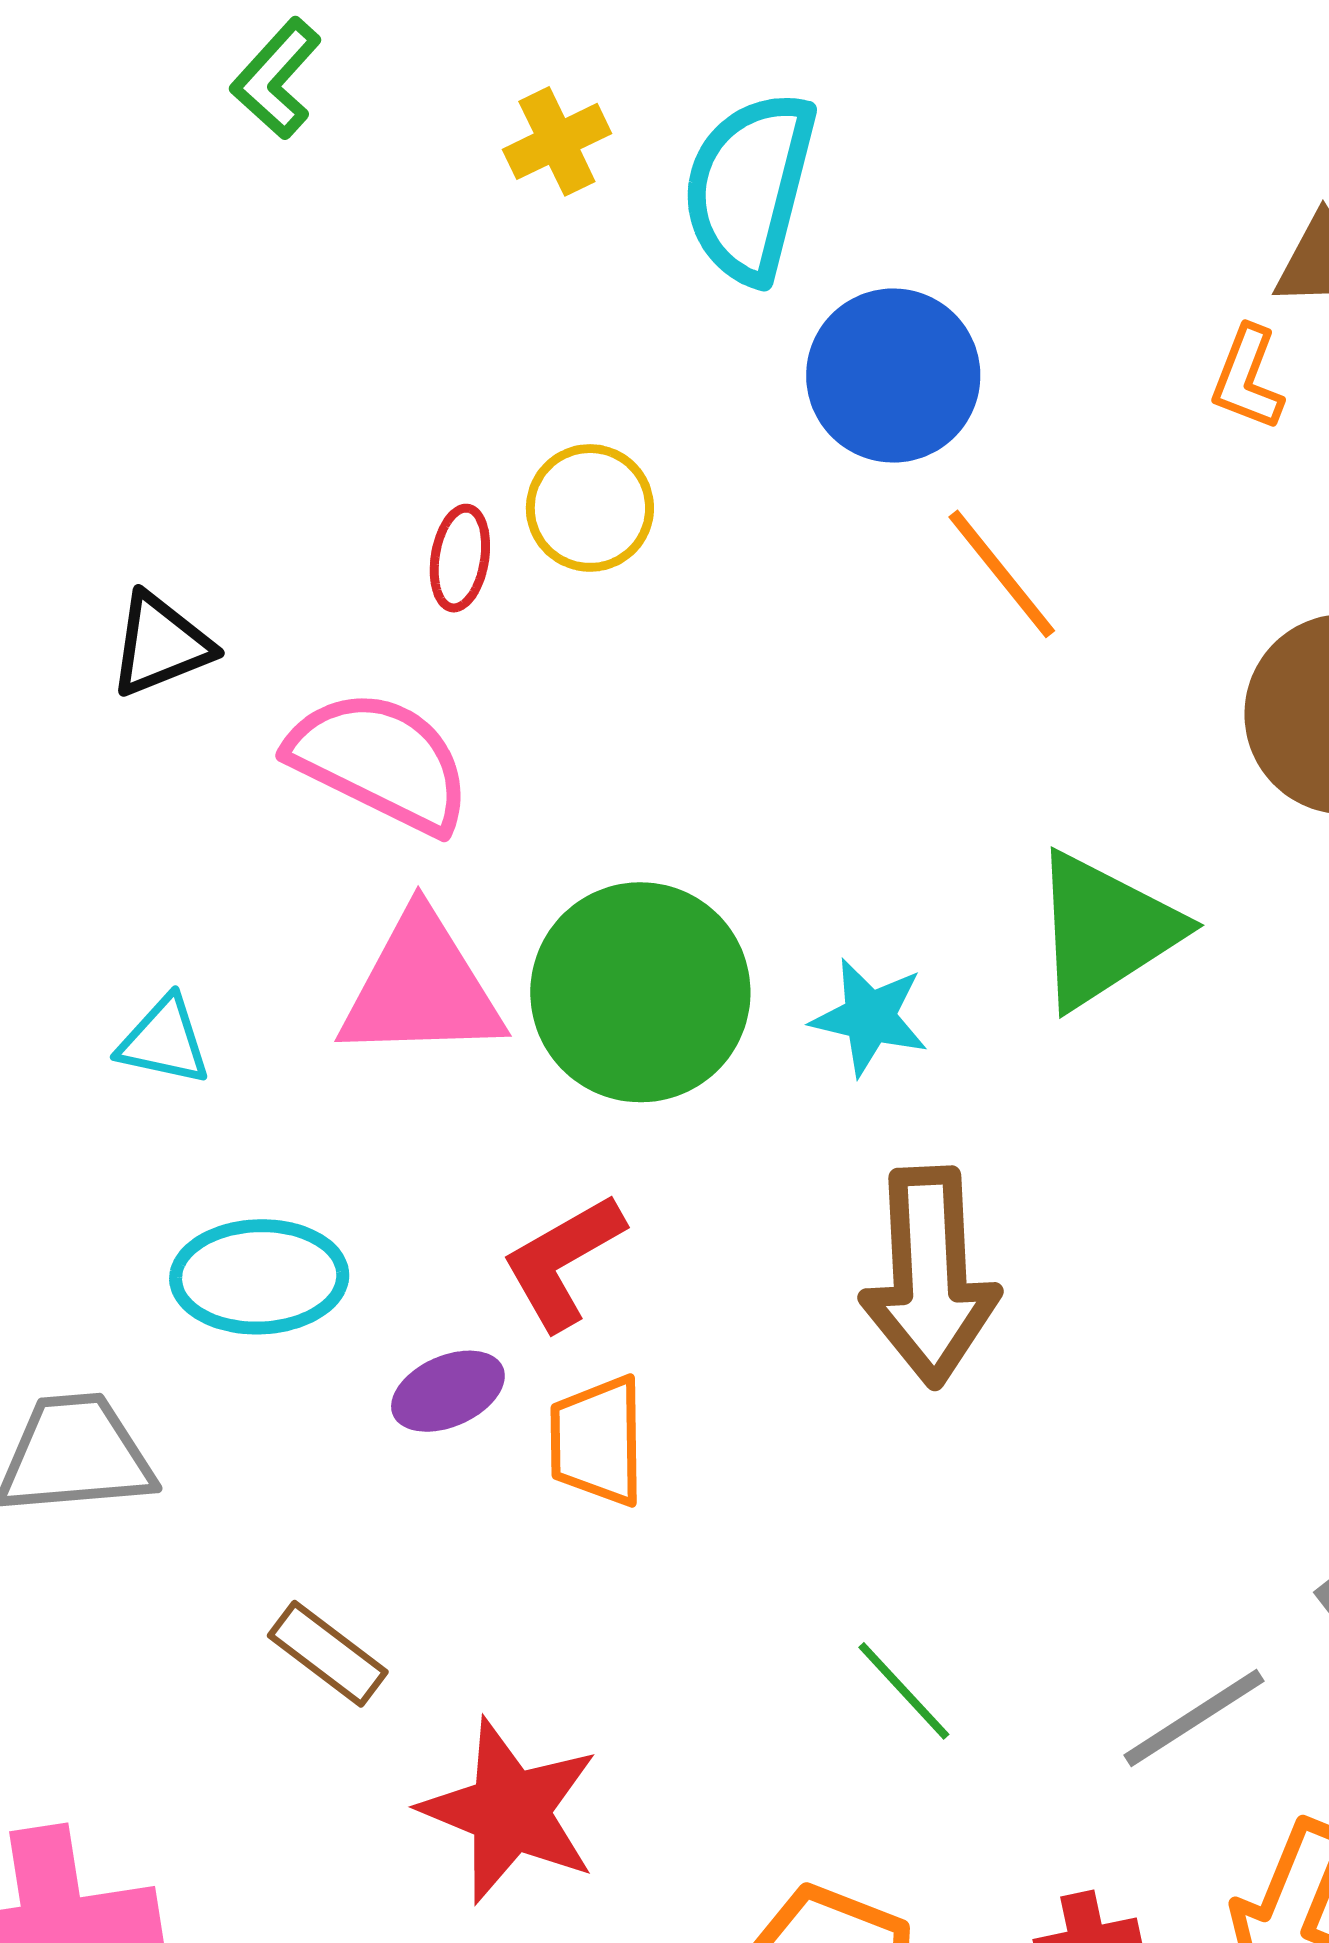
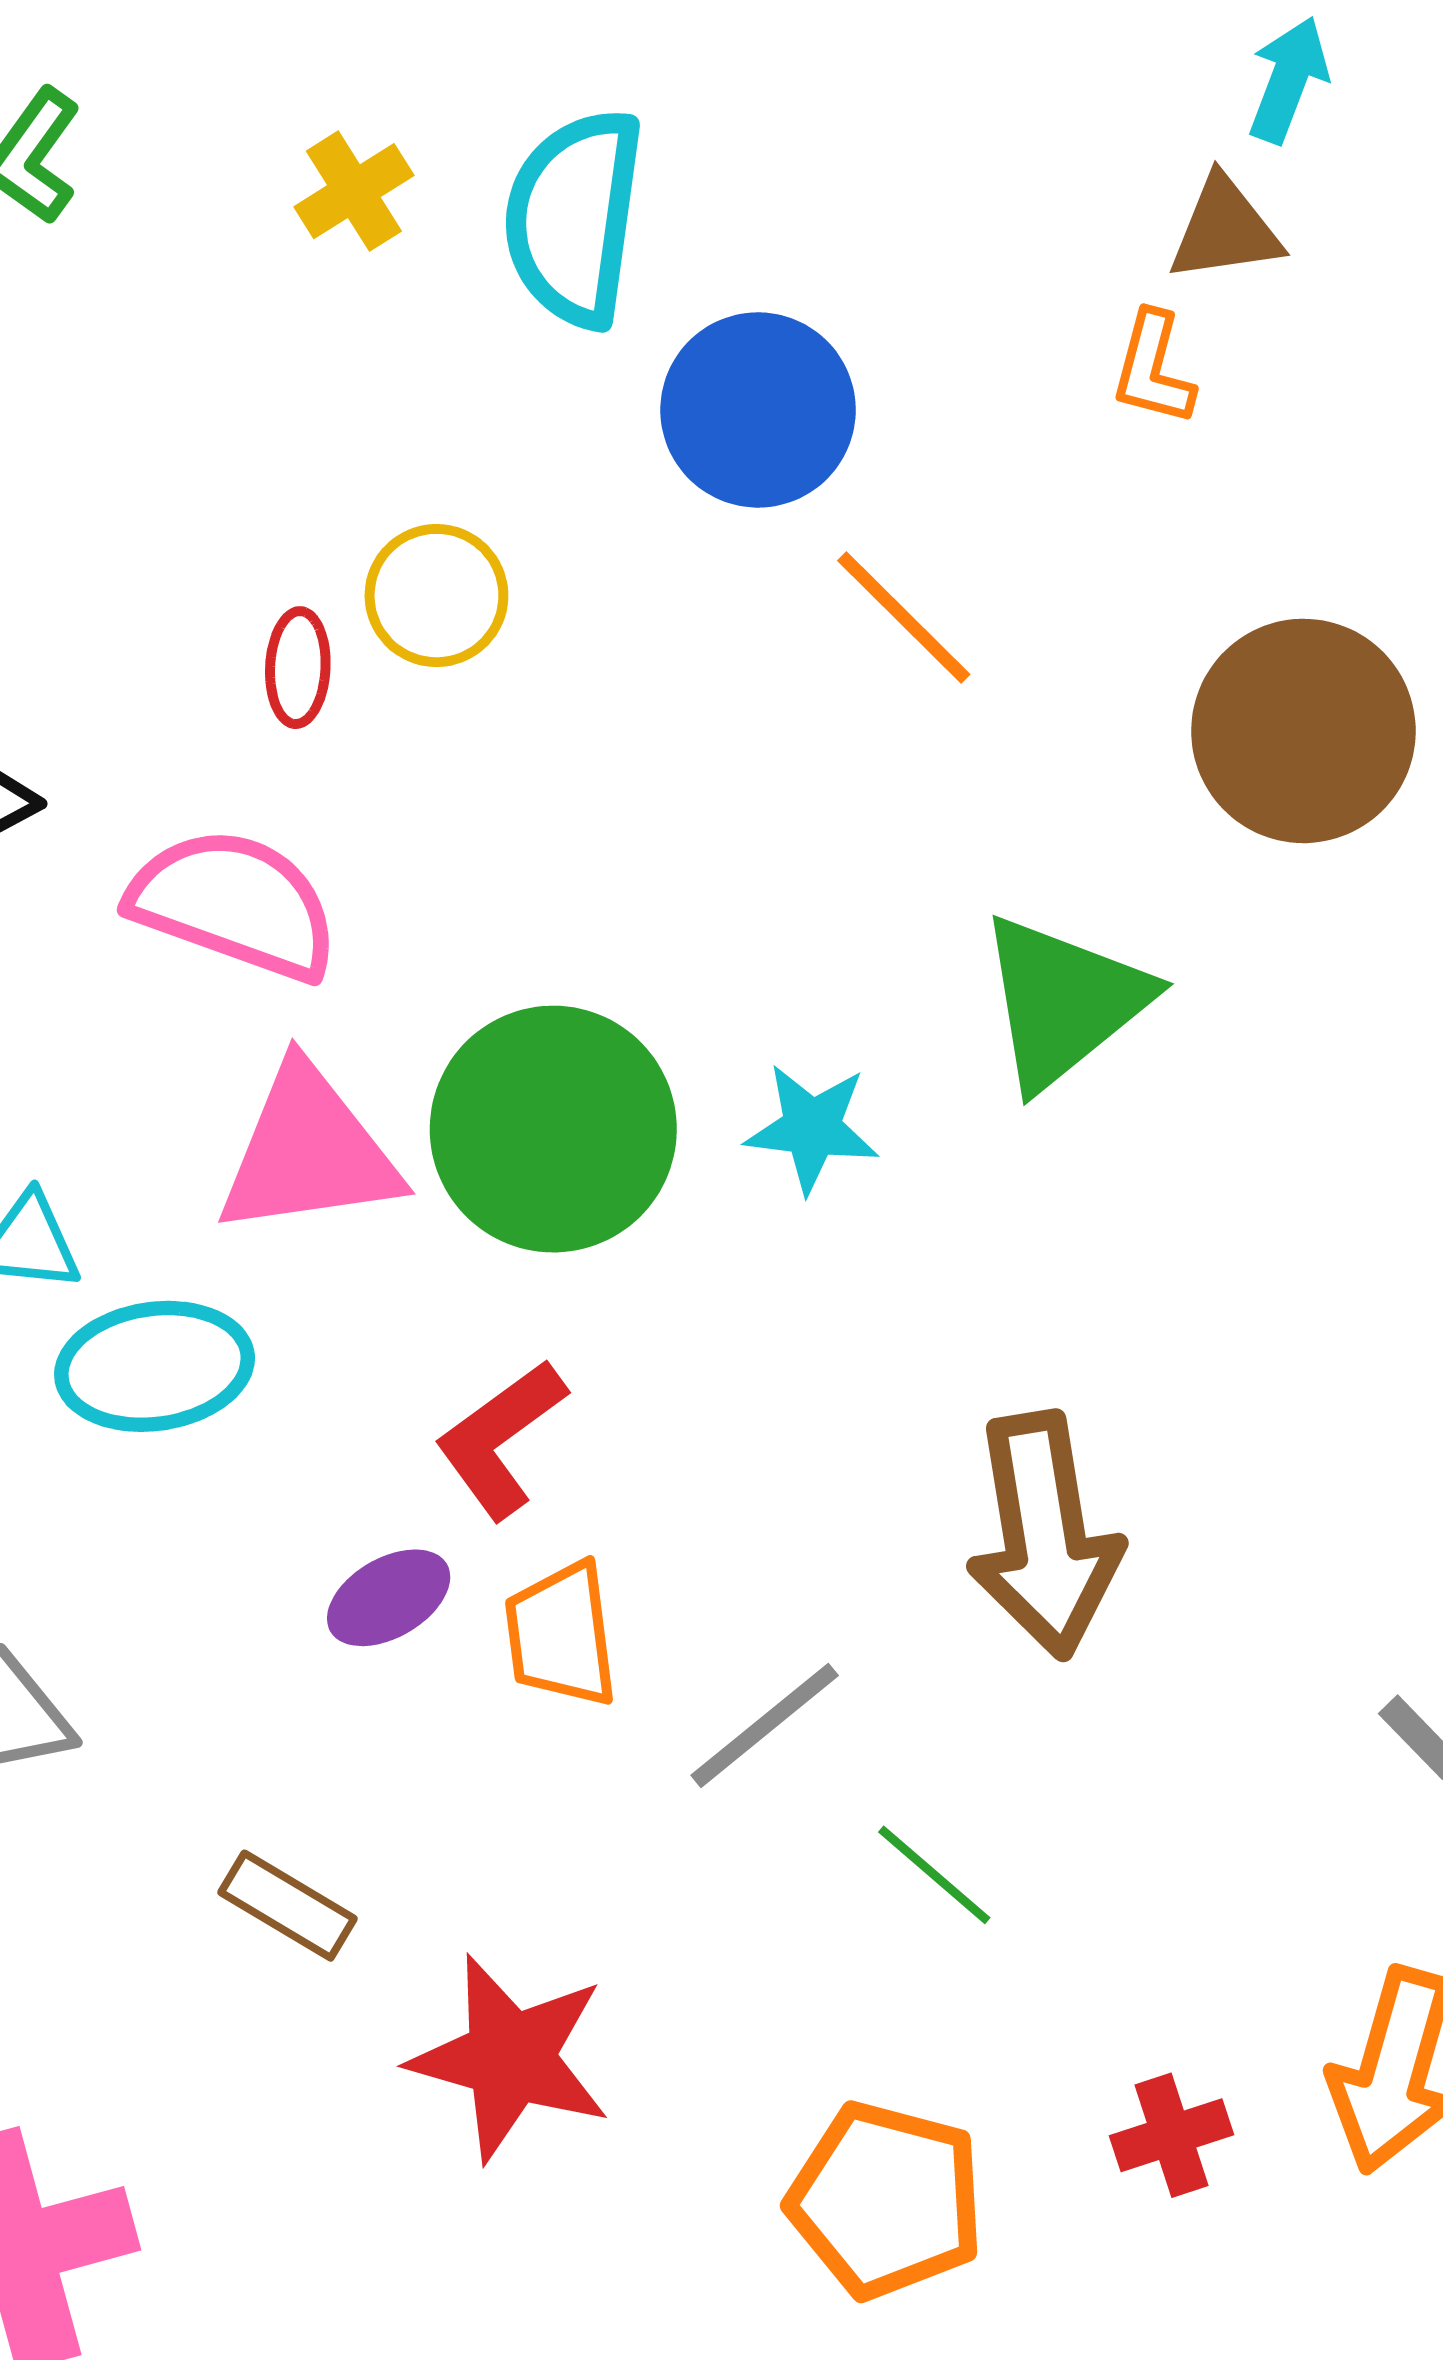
cyan ellipse: (259, 1277) -> (155, 1366), moved
brown arrow: (930, 1277) -> (1044, 1535), moved
gray line: (1194, 1718) -> (765, 1725), moved

